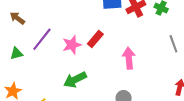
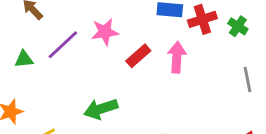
pink star: (72, 45) -> (105, 32), moved
pink arrow: (129, 58) -> (177, 57), moved

